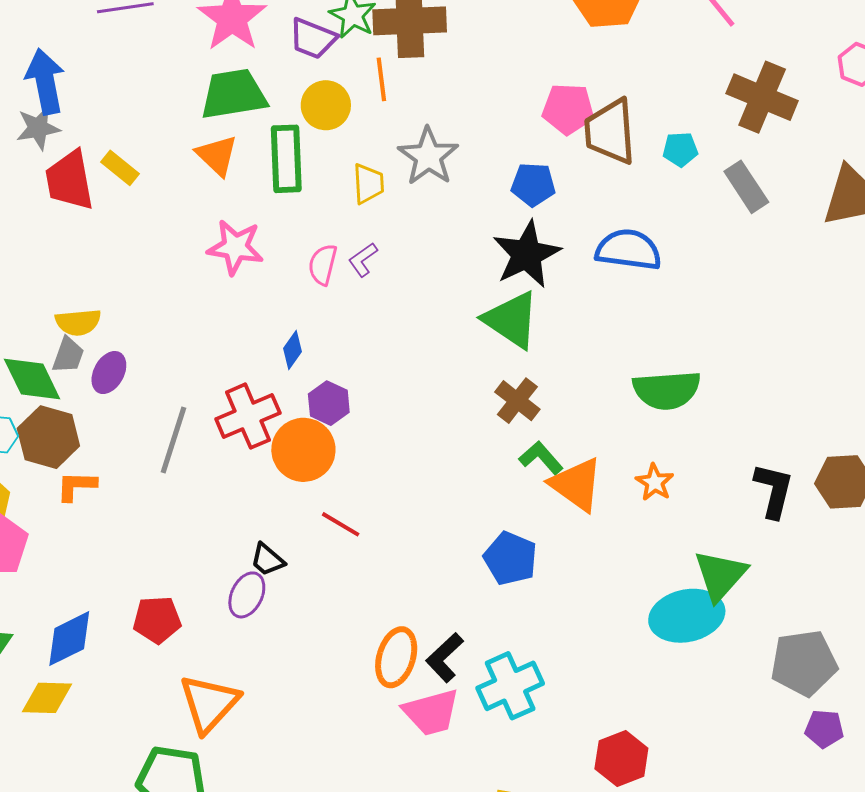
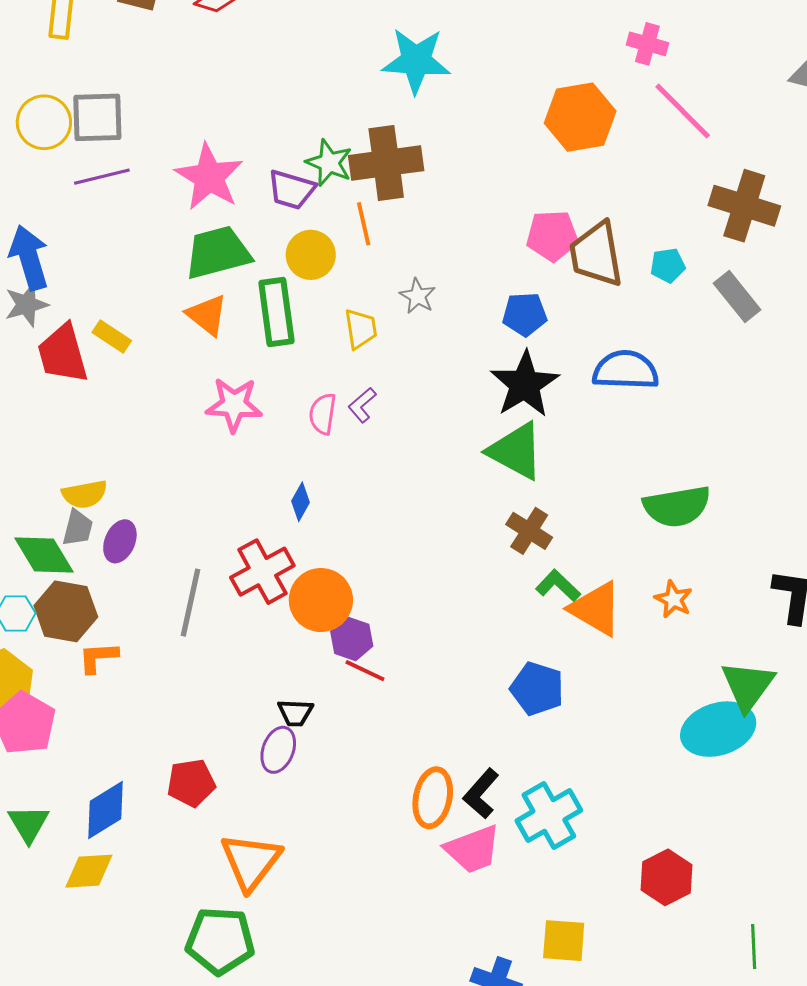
gray star: (428, 156) -> (418, 296), size x0.6
purple hexagon: (329, 403) -> (352, 639), moved
black trapezoid: (267, 560) -> (295, 713), turned -33

